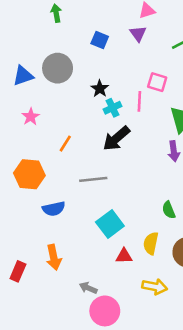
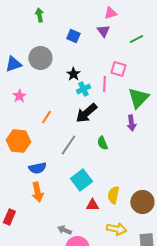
gray line: (93, 179) -> (68, 145), turned -50
green semicircle: (169, 210) -> (102, 143), moved
orange arrow: (54, 257) -> (37, 192), moved

